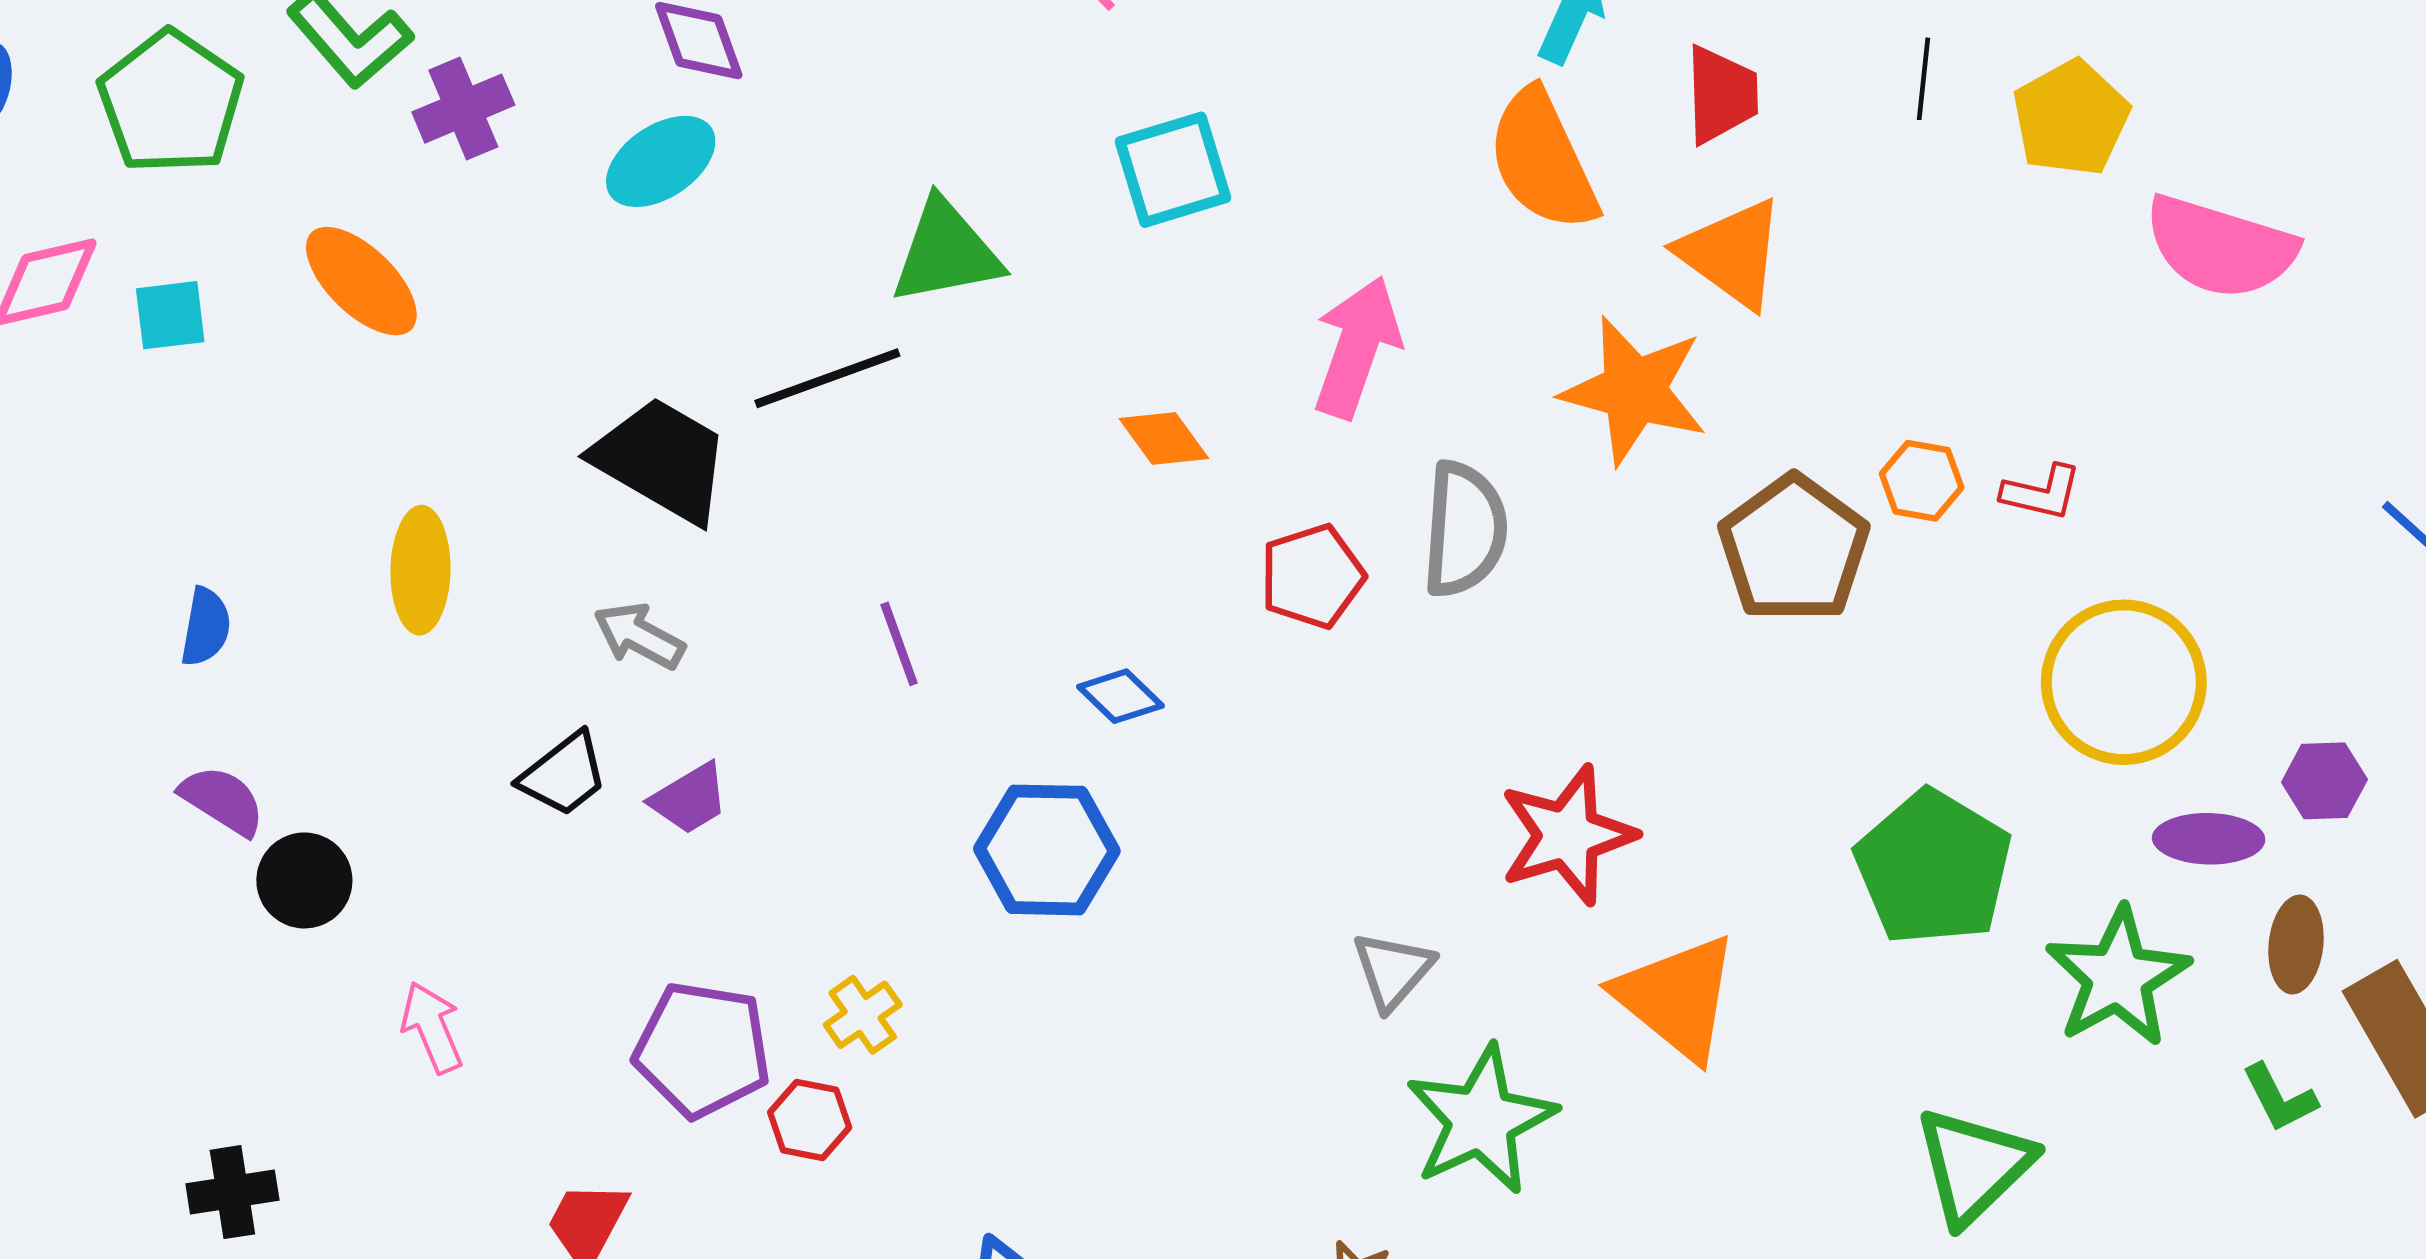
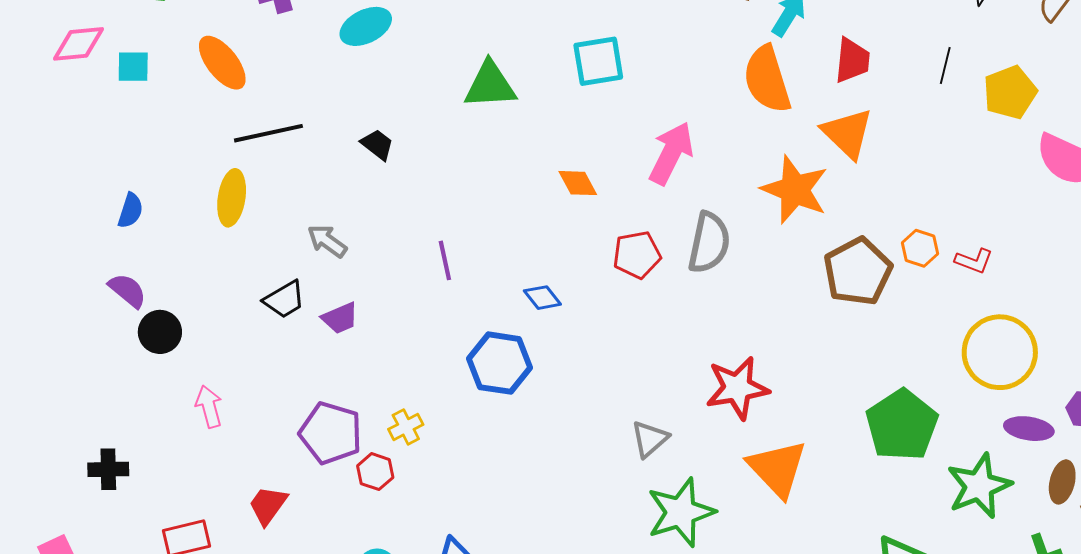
black line: (827, 378) -> (268, 133), moved
black trapezoid: (662, 460) -> (377, 145), moved, size x0.5

